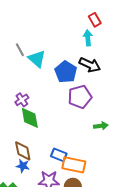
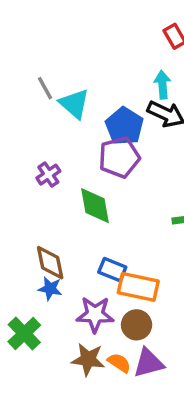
cyan arrow: (88, 38) -> (162, 85), moved
purple pentagon: (80, 97) -> (119, 157), moved
green diamond: (30, 118) -> (95, 206), moved

